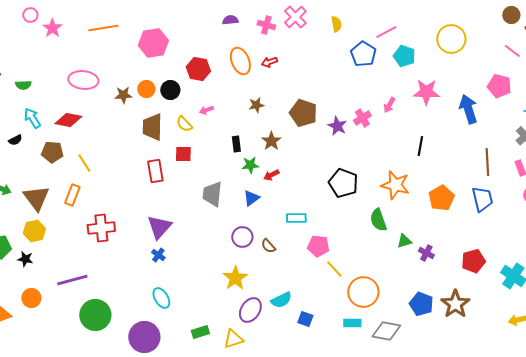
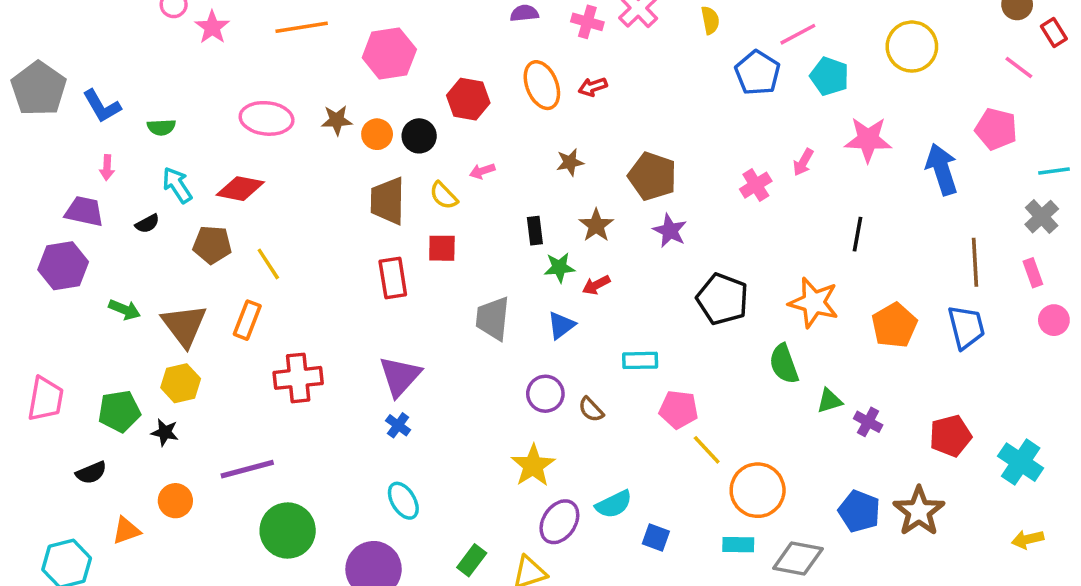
brown star: (123, 95) -> (337, 120), moved
purple star: (337, 126) -> (670, 231), moved
green rectangle: (200, 332) -> (472, 560), turned -36

